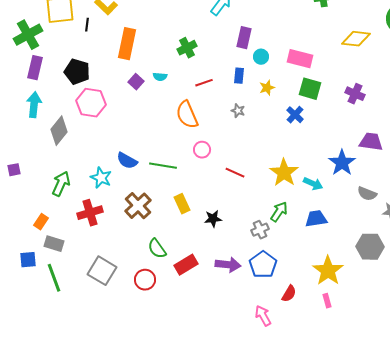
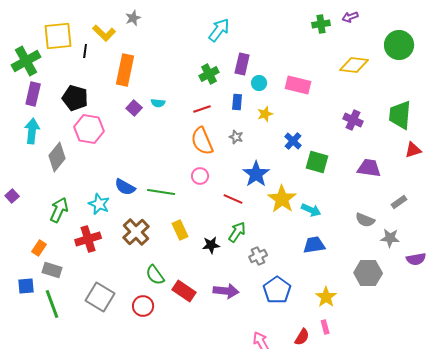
green cross: (187, 48) -> (209, 74), moved
green square: (310, 89) -> (317, 162), moved
orange semicircle: (187, 115) -> (202, 141), moved
blue star: (342, 163) -> (256, 174), moved
purple square: (14, 170) -> (12, 196), turned -32
green arrow: (279, 212) -> (237, 232), moved
red rectangle: (186, 265) -> (184, 291), turned 65
blue pentagon: (263, 265) -> (277, 290), moved
yellow star: (328, 271) -> (326, 297), size x0.7
red semicircle: (289, 294) -> (302, 337), moved

